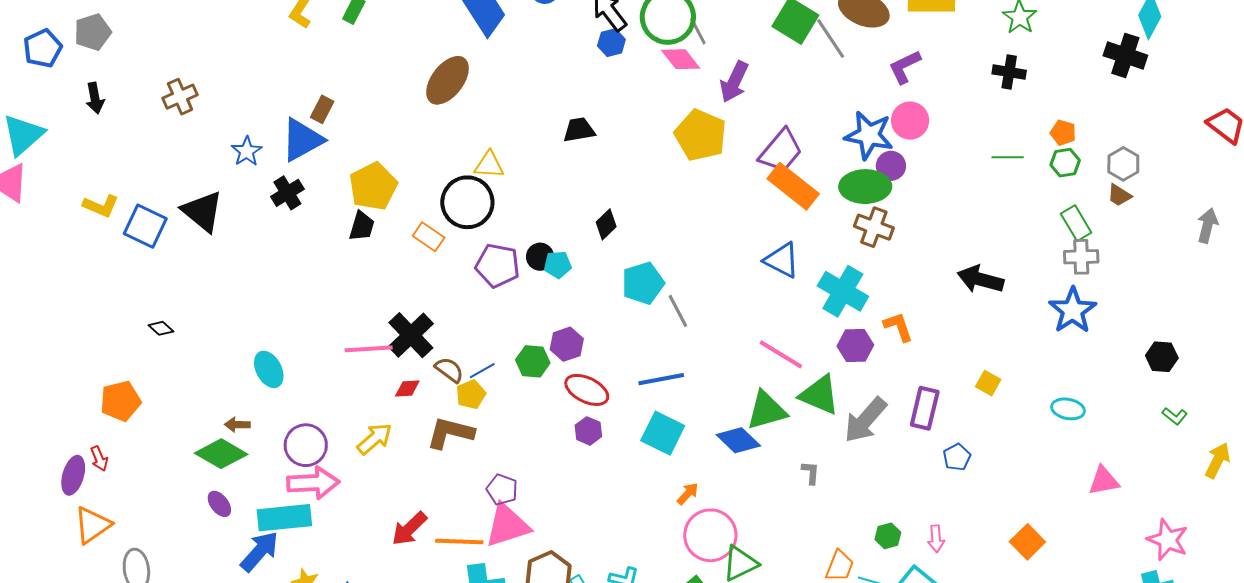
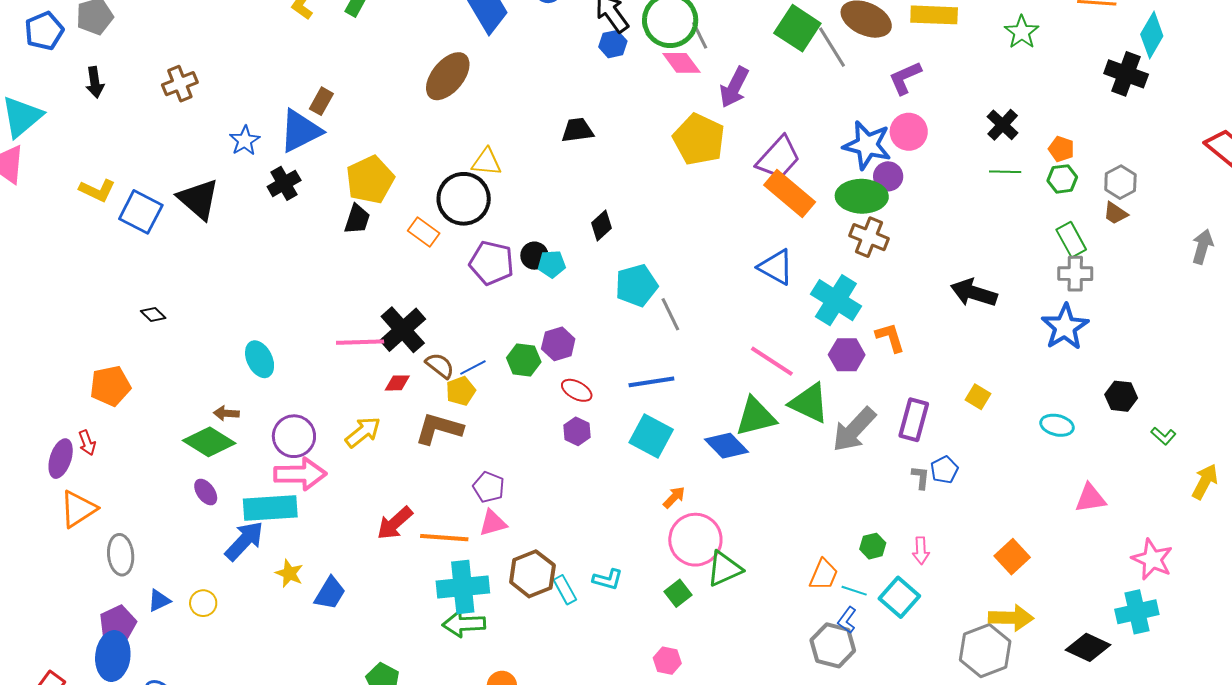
black cross: (1009, 72) -> (1003, 125), moved, turned 32
black hexagon: (1162, 357) -> (1121, 396), moved
red ellipse: (587, 390) -> (577, 390), size x0.7
gray L-shape: (811, 473) -> (921, 478), moved
pink triangle: (507, 525) -> (493, 523), size x0.6

